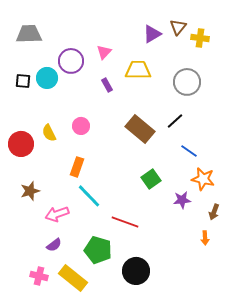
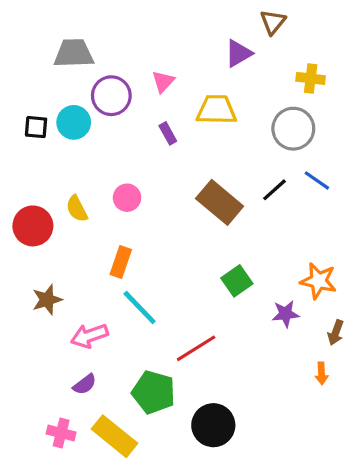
brown triangle: (178, 27) -> (273, 22), moved
gray trapezoid: (29, 34) -> (74, 53), moved
yellow cross: (200, 38) -> (311, 78), moved
blue line: (189, 151) -> (317, 180), moved
red line: (125, 222) -> (196, 348), turned -52

